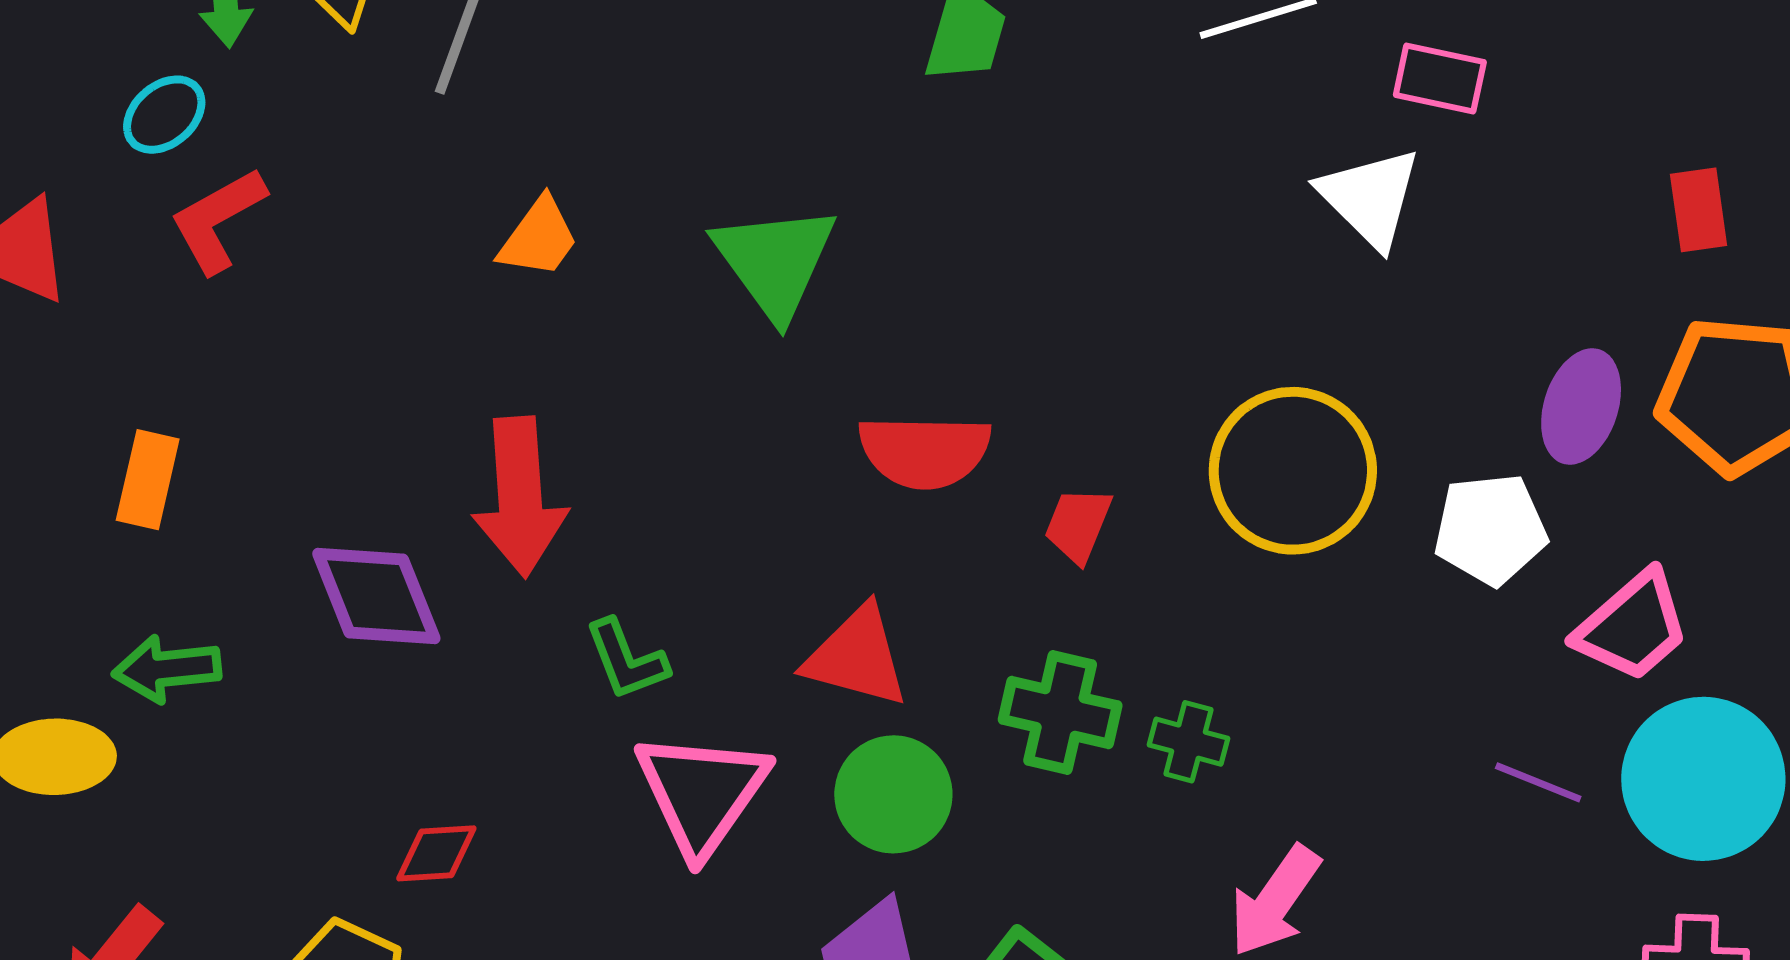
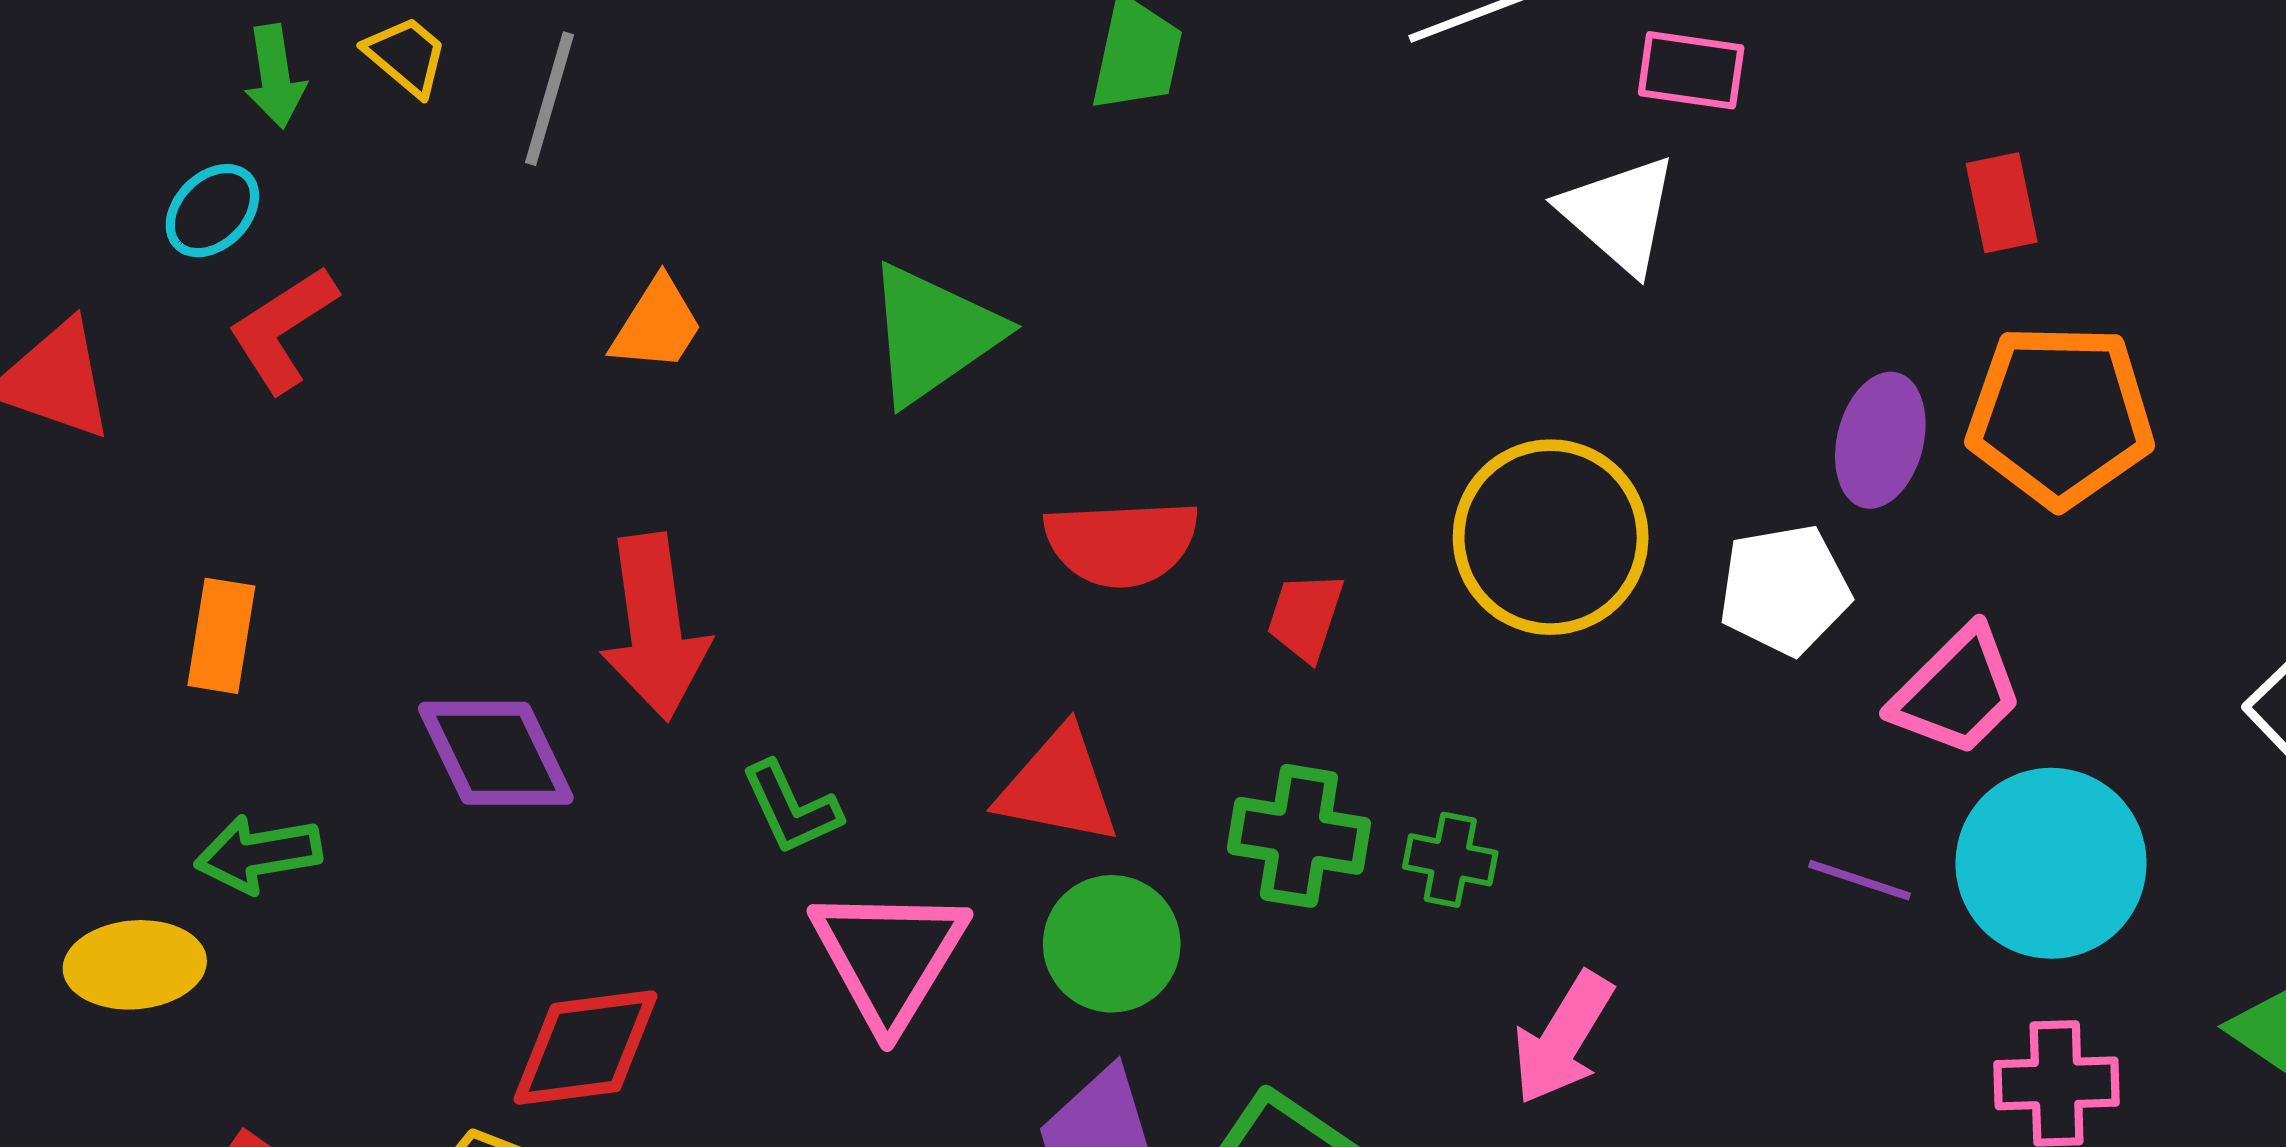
green triangle: (775, 261) -> (933, 334), turned 35
red diamond: (436, 853) -> (586, 1048), size x1.6

